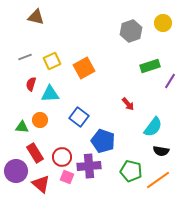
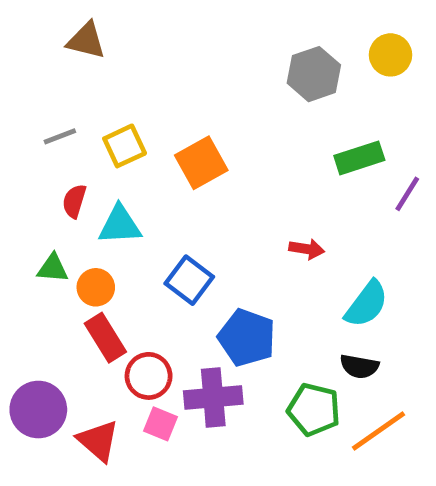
red arrow: (128, 104) -> (307, 249), turned -40
green triangle: (22, 127) -> (53, 268), moved
black semicircle: (161, 151) -> (359, 366), moved
red rectangle: (35, 153) -> (105, 338), moved

